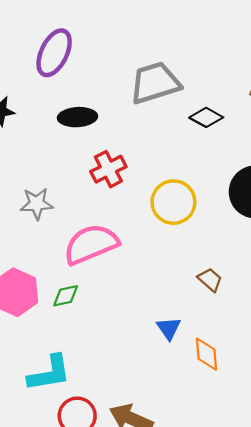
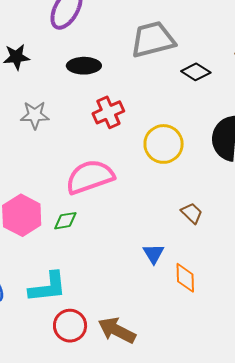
gray star: (37, 204) -> (35, 115), moved

